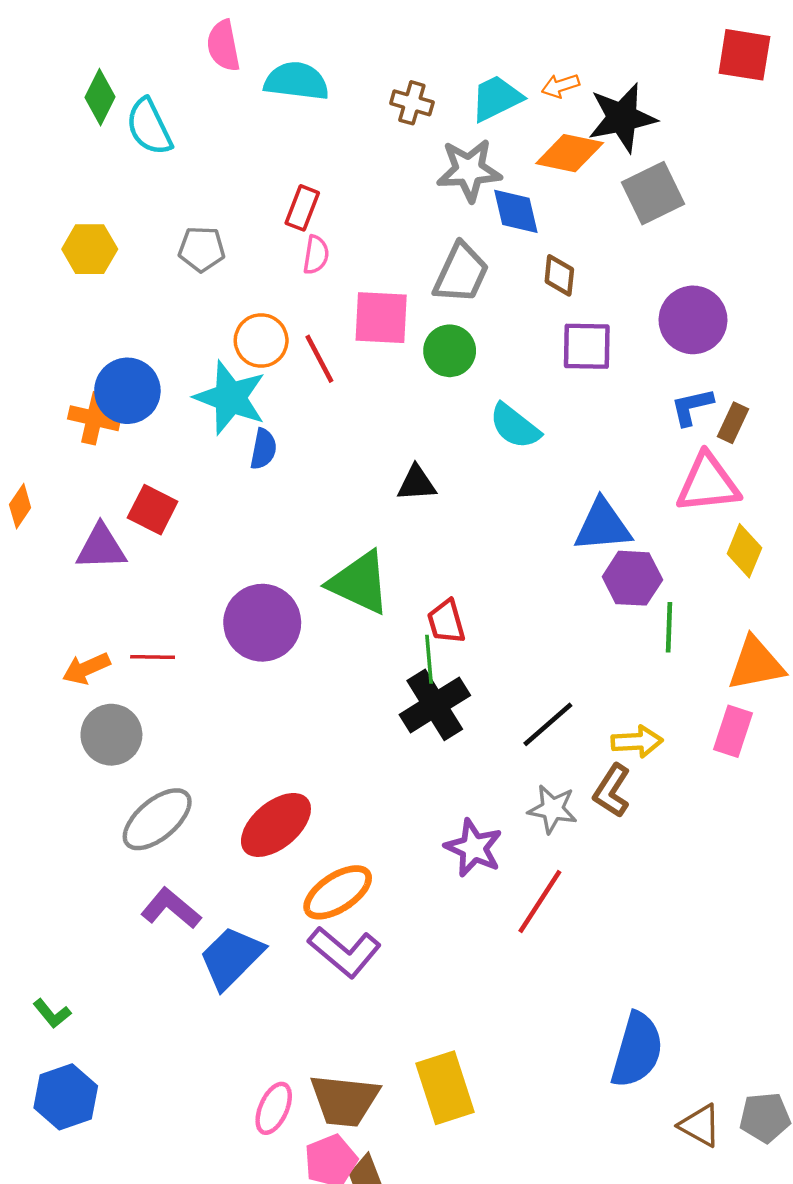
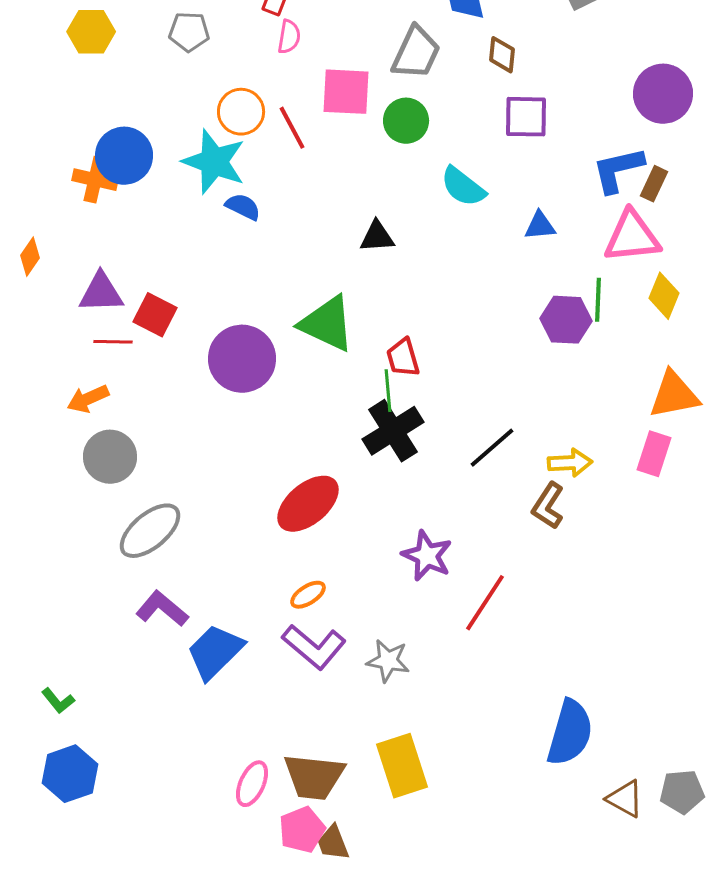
purple circle: (693, 320) -> (663, 94), moved
blue L-shape: (692, 407) -> (618, 170), size x1.4
blue semicircle: (263, 449) -> (243, 207), turned -75
red square: (153, 510) -> (155, 315), moved
blue triangle: (603, 526) -> (540, 226), moved, size x0.6
green line: (669, 627) -> (598, 300), moved
red line: (153, 657) -> (113, 342), moved
gray star: (552, 809) -> (388, 661), moved
red ellipse: (276, 825) -> (308, 504), moved
orange ellipse: (338, 892) -> (308, 595), size x0.6

